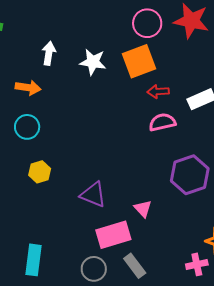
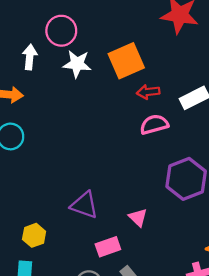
pink circle: (147, 23) -> (61, 31), moved
yellow hexagon: (40, 172) -> (34, 235), moved
pink rectangle: (113, 235) -> (108, 247), size x0.7

